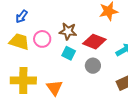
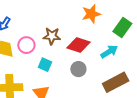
cyan square: (69, 53) -> (45, 65), moved

